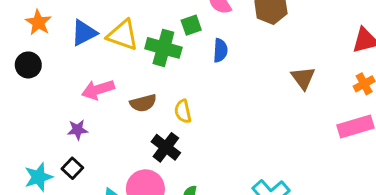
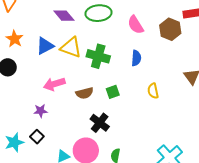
green square: (191, 25) -> (113, 92), moved
yellow semicircle: (183, 111) -> (153, 91), moved

